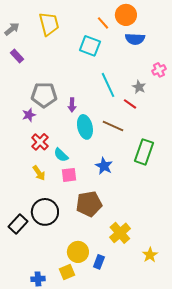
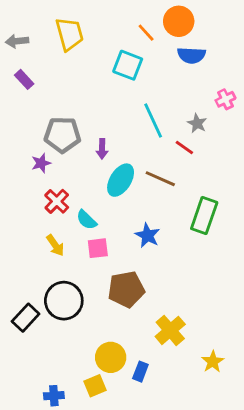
gray arrow: (12, 29) -> (17, 41), turned -147
cyan ellipse: (85, 127) -> (121, 180), turned 45

